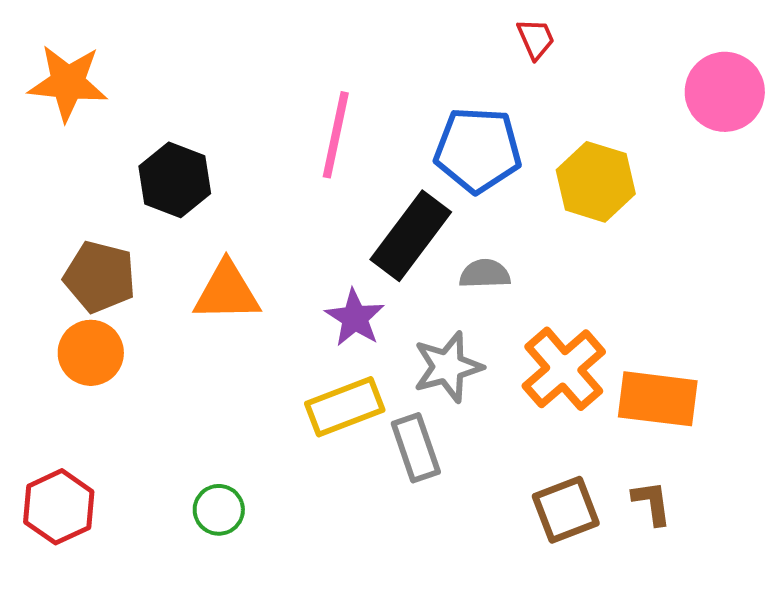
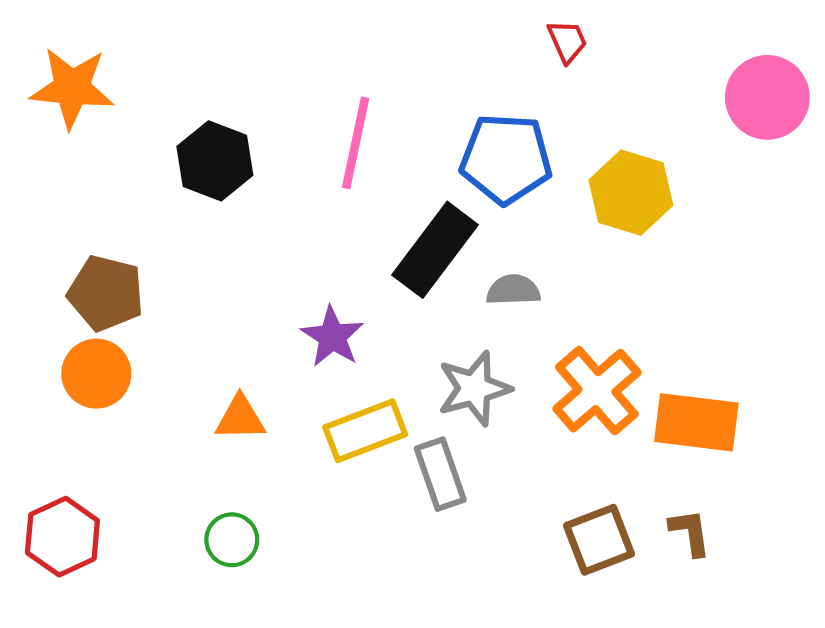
black hexagon: (175, 180) -> (215, 161), moved
orange triangle: (227, 292) -> (240, 418), moved, size x0.7
purple star: (355, 318) -> (332, 337), moved

